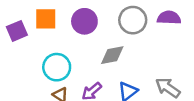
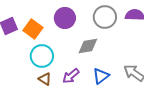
orange square: (46, 19) -> (33, 29), moved, turned 36

